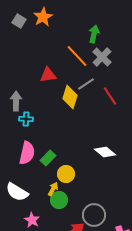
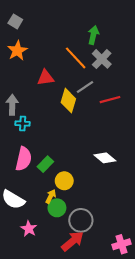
orange star: (43, 17) -> (17, 51), moved
red line: (110, 96) -> (110, 100), turned -72
gray circle: (94, 215) -> (81, 220), moved

